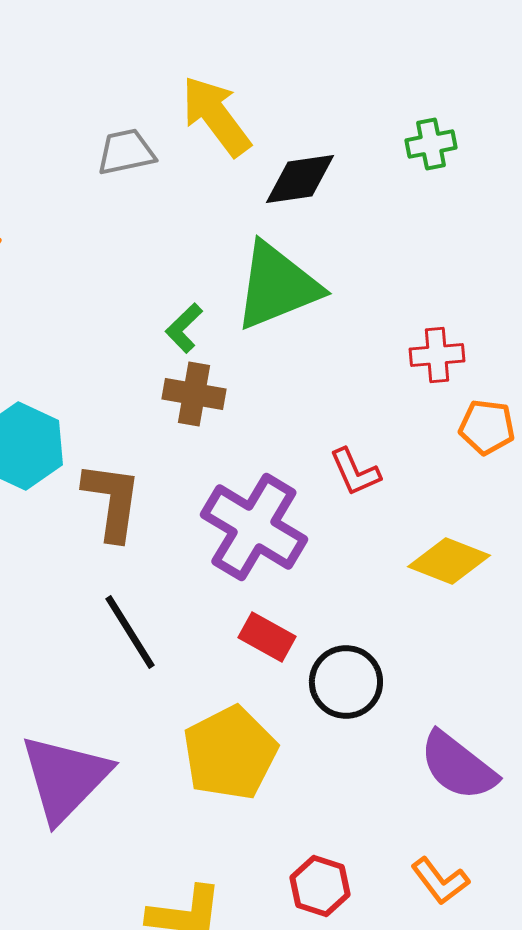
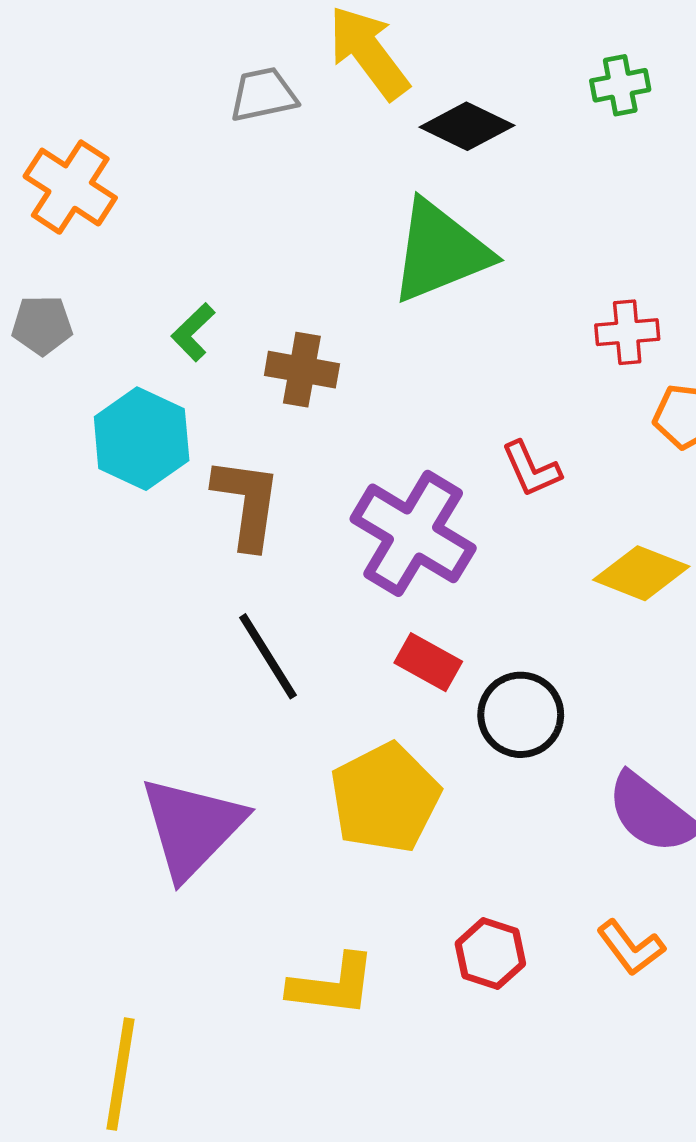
black diamond: (300, 179) -> (467, 126), turned 34
green L-shape: (184, 328) -> (193, 332), moved
brown cross: (194, 394) -> (302, 370), moved

